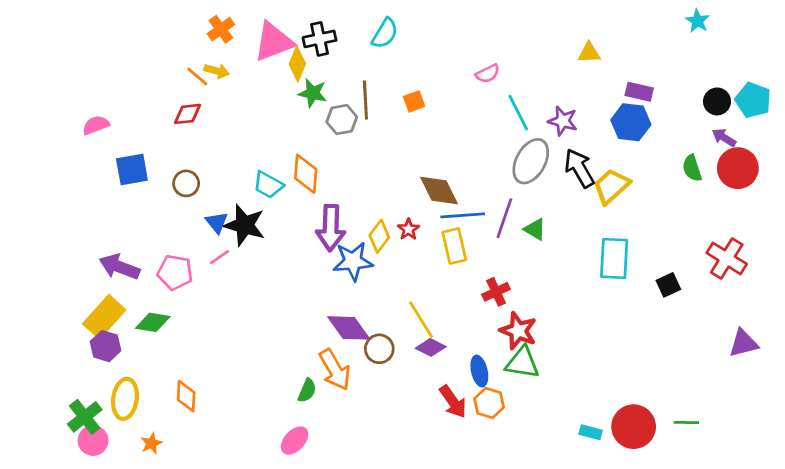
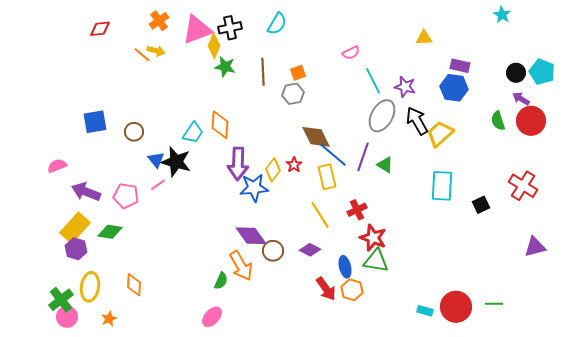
red diamond: (188, 114) -> (100, 29), moved
gray hexagon: (342, 120) -> (293, 94), moved
pink semicircle: (96, 125) -> (57, 166), moved
cyan trapezoid: (268, 185) -> (193, 133), turned -85
blue line: (463, 215) -> (333, 155), turned 44
yellow line: (421, 320) -> (320, 215), moved

